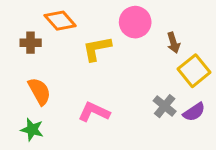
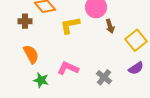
brown arrow: (173, 43) -> (110, 26), moved
gray cross: (165, 106) -> (104, 77), moved
green star: (32, 130) -> (41, 80), moved

